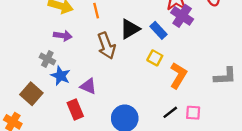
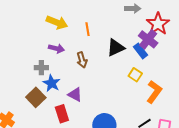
purple cross: (182, 16) -> (148, 39), moved
brown arrow: (106, 46) -> (82, 60), moved, size x0.7
gray cross: (47, 59) -> (41, 68), turned -32
brown square: (31, 94) -> (36, 97), moved

